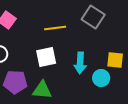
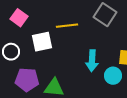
white square: (46, 57) -> (42, 42), moved

